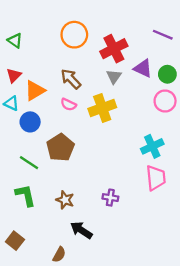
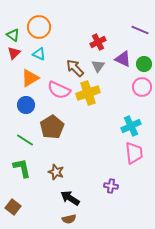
orange circle: (74, 35) -> (39, 27), moved
red cross: (114, 49) -> (98, 42), size x0.7
red triangle: (14, 75) -> (14, 53), moved
brown arrow: (71, 79) -> (75, 68), moved
cyan triangle: (11, 103) -> (39, 54), moved
pink semicircle: (68, 104) -> (59, 90), size x1.6
purple cross: (110, 198) -> (111, 186), moved
brown semicircle: (59, 255) -> (69, 219), moved, turned 48

